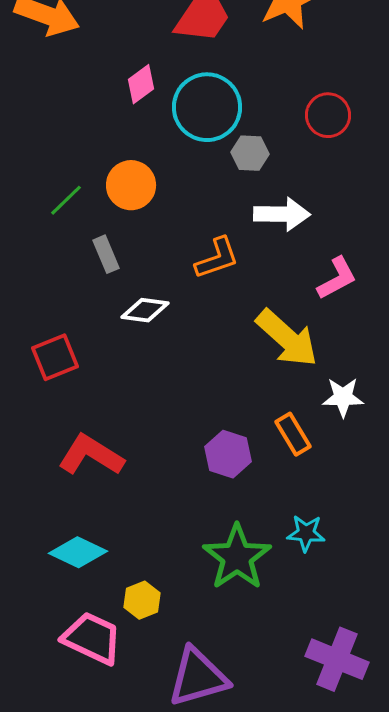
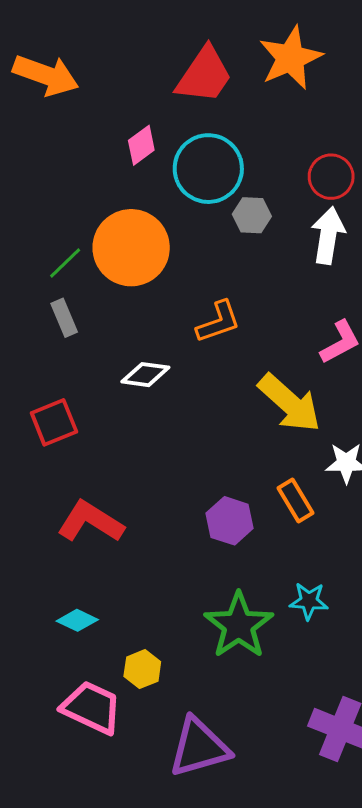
orange circle: (131, 185) -> (131, 248), size x1.5
white arrow: (282, 214) -> (328, 236), moved, turned -82
gray rectangle: (106, 254) -> (64, 318), moved
cyan diamond: (78, 552) -> (77, 620), size x0.7

